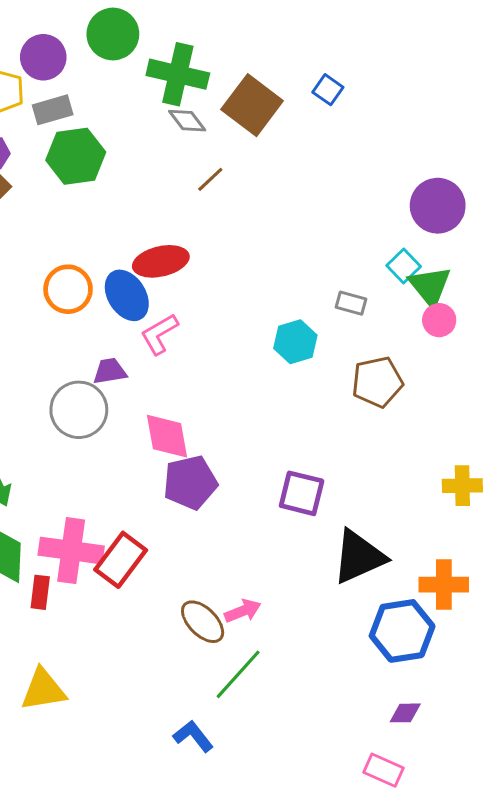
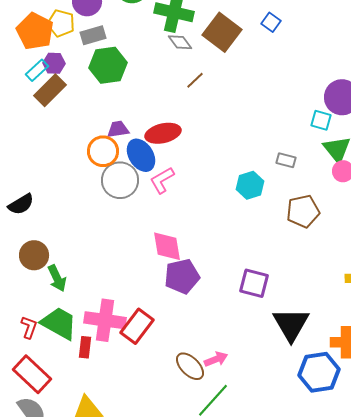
cyan square: (404, 266) -> (321, 120), moved, turned -30
purple trapezoid: (110, 371) -> (118, 129), moved
gray circle: (79, 410) -> (120, 180), moved
black triangle: (359, 557) -> (291, 324), turned -36

